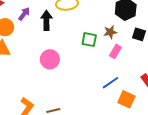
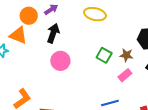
black arrow: (46, 20) -> (53, 33), moved

